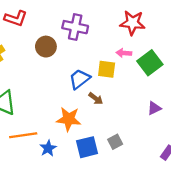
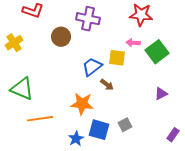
blue square: (87, 147) -> (99, 130), turned 30
blue star: (48, 148) -> (76, 139), moved

